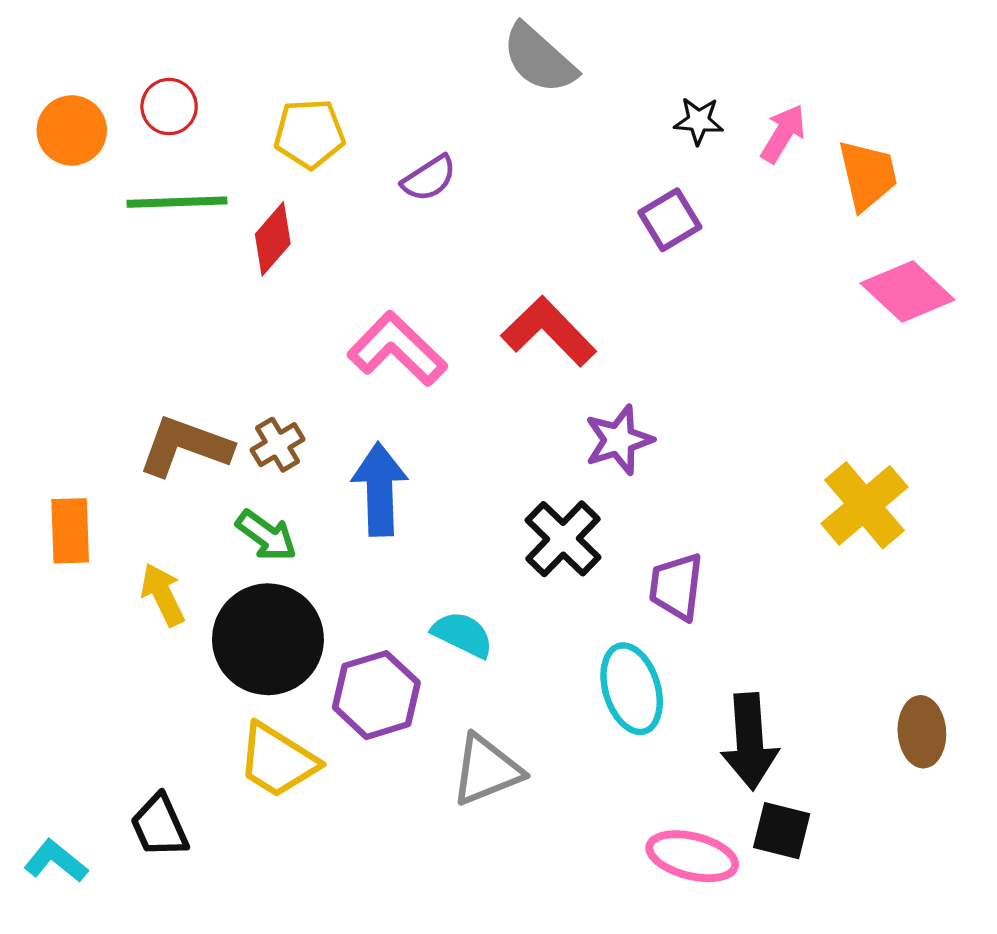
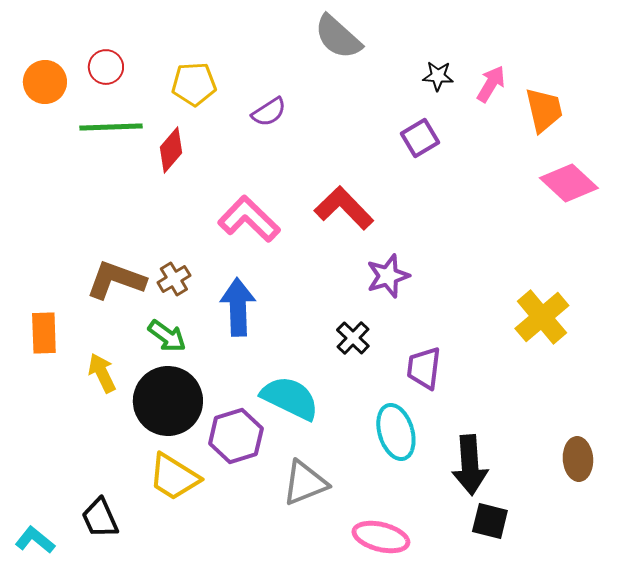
black cross: (563, 539) -> (353, 338), size x0.7
cyan semicircle: (463, 634) -> (290, 398), size x1.5
pink ellipse: (692, 856) -> (381, 537), moved

